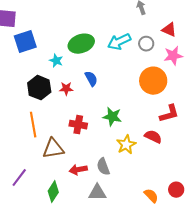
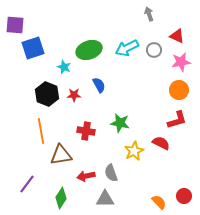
orange circle: (153, 81) -> (179, 90), moved, size x0.7

